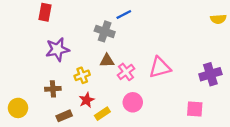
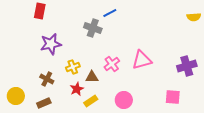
brown triangle: (107, 61) -> (92, 77), moved
brown cross: (53, 89) -> (47, 79), turned 32
pink circle: (133, 102) -> (124, 100), moved
brown rectangle: (64, 116) -> (44, 103), moved

